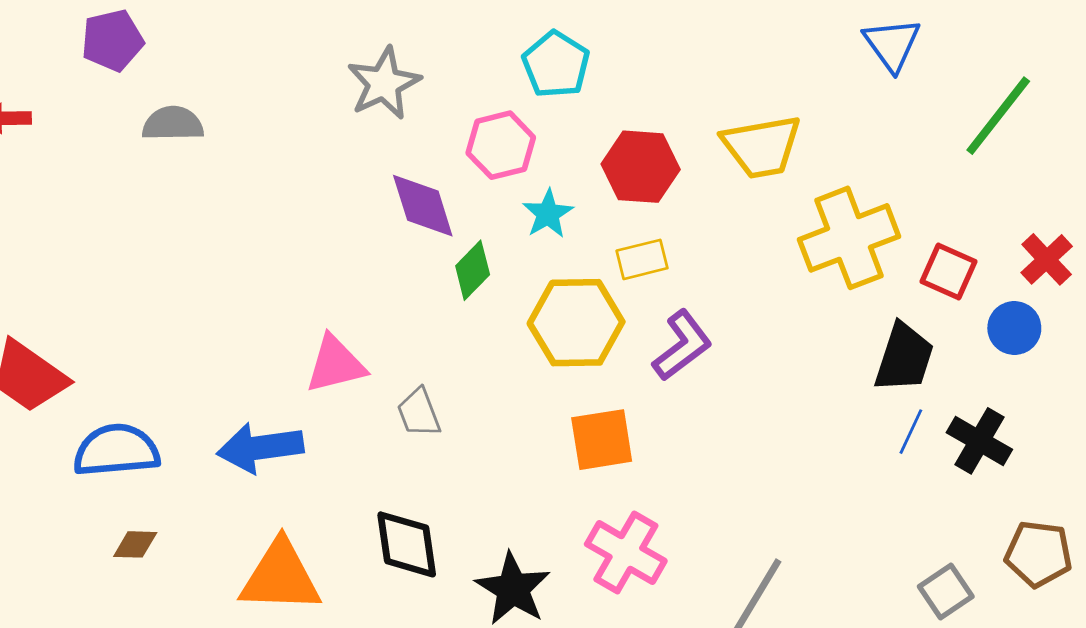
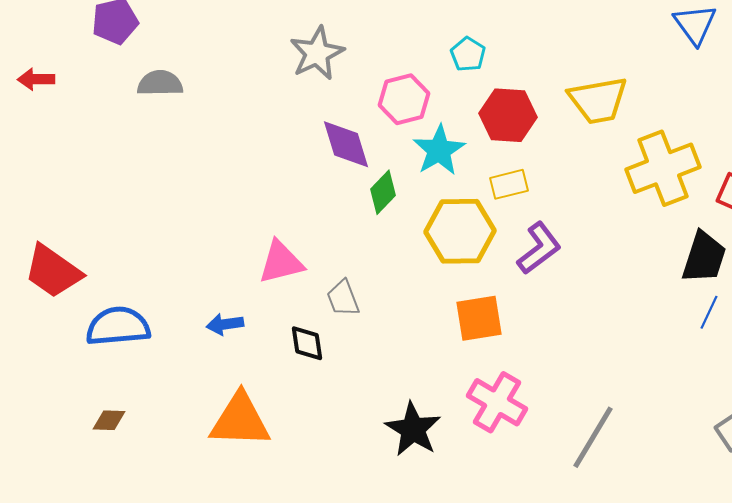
cyan pentagon: (556, 65) -> (468, 54), moved, size x0.7
cyan star: (548, 214) -> (439, 150), size x1.4
blue arrow: (260, 448) -> (225, 324), size x0.6
brown diamond: (135, 544) -> (109, 420), moved
black diamond: (407, 544) -> (307, 343), moved, size x0.7

